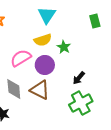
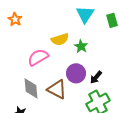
cyan triangle: (47, 15) -> (85, 14), moved
purple circle: (45, 65) -> (76, 73), moved

